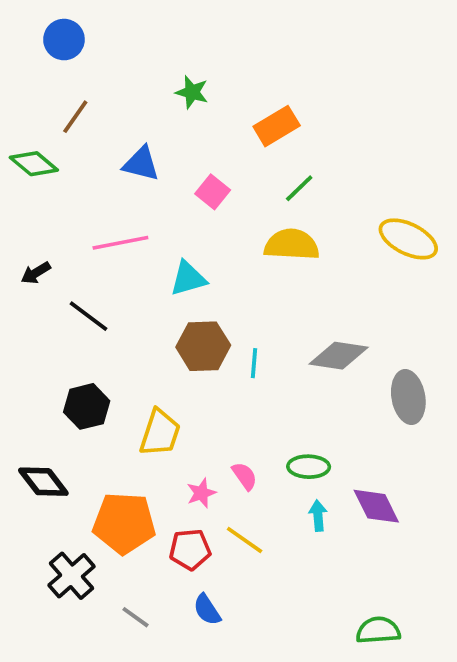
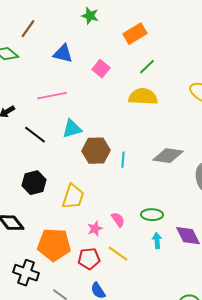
cyan triangle: (188, 278) -> (72, 129), moved
black cross: (71, 576) -> (26, 273), turned -30

